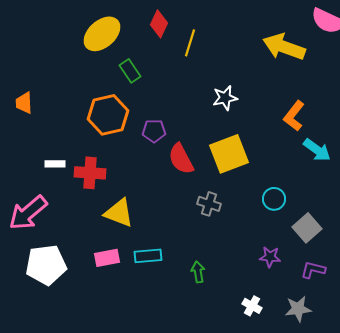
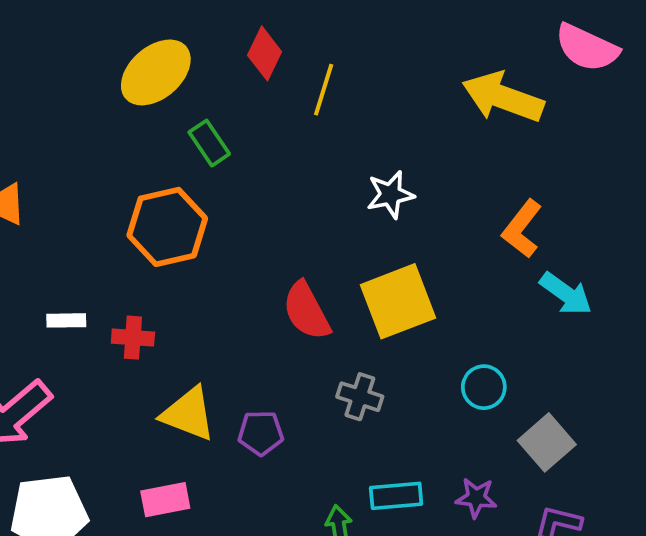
purple pentagon: (154, 131) -> (261, 433), moved
red cross: (90, 173) -> (133, 338), size x0.7
cyan rectangle: (148, 256) -> (396, 496), moved

